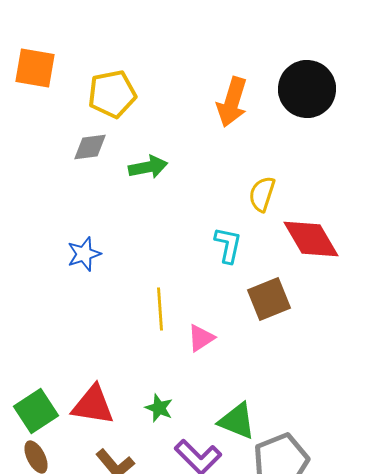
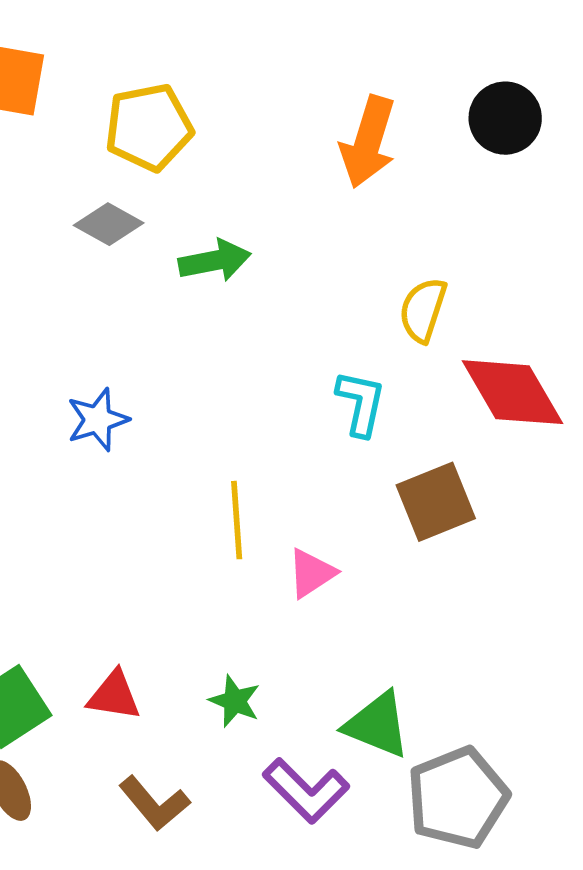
black circle: (307, 89) -> (505, 118), size x0.7
gray diamond: (90, 147) -> (109, 224), turned 36
red triangle: (93, 405) -> (114, 696), size x0.7

